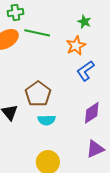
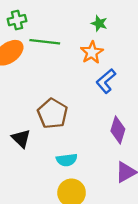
purple diamond: (92, 113) -> (118, 130), turned -35
cyan semicircle: (47, 120) -> (67, 160), moved

